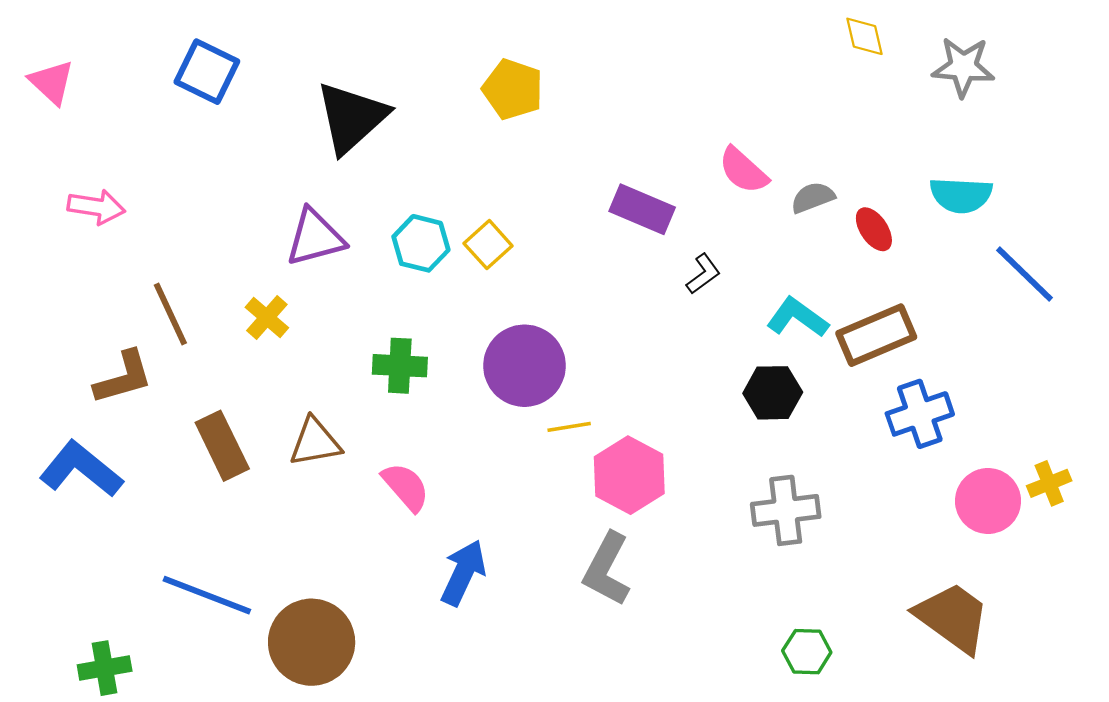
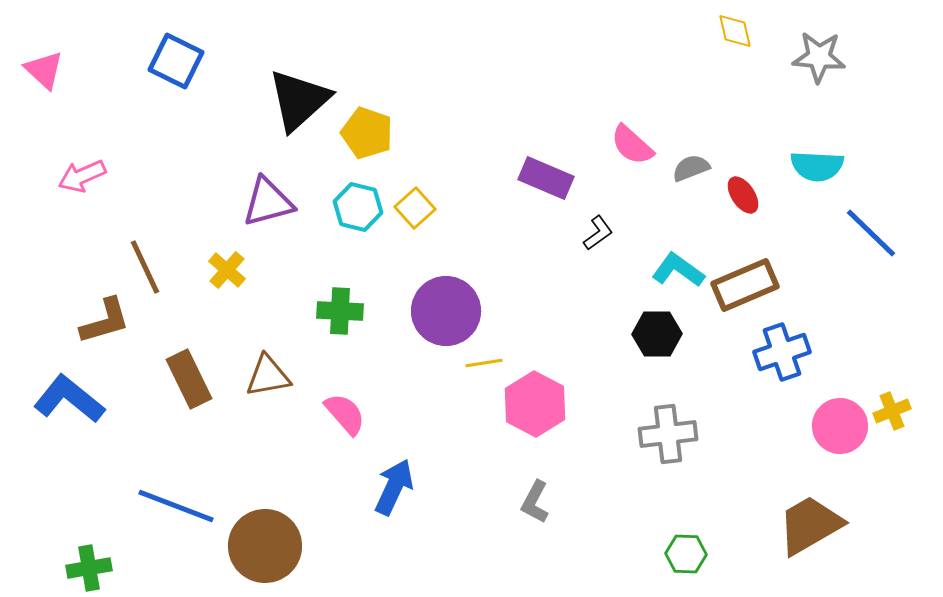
yellow pentagon: (513, 89) -> (367, 133), moved
pink arrow: (96, 207) -> (82, 176), turned 147
gray L-shape: (607, 569) -> (535, 502), moved, size x0.7
brown trapezoid: (953, 617) -> (810, 525), turned -66

